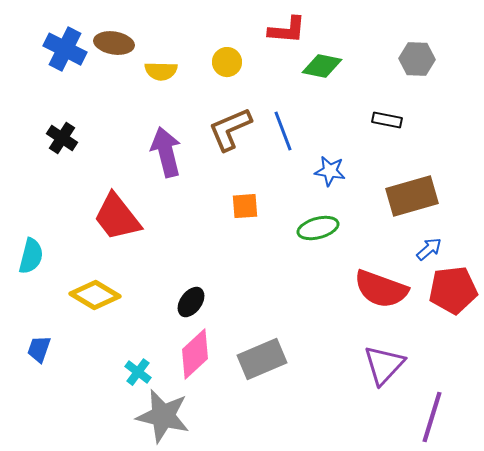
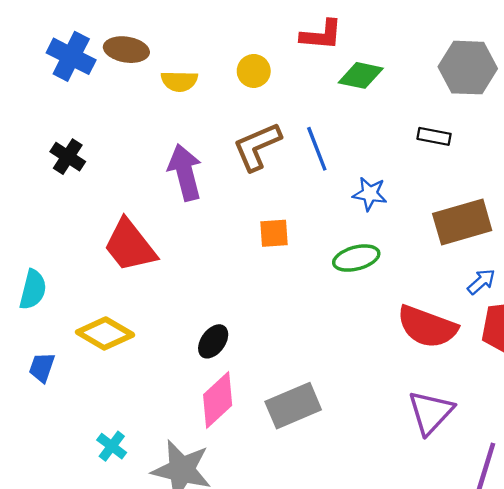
gray hexagon: (417, 59) -> (468, 68), size x1.4
blue trapezoid: (39, 349) -> (42, 367), moved
cyan cross: (138, 372) -> (112, 446), moved

